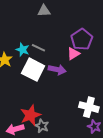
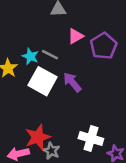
pink triangle: (73, 54) -> (75, 36), moved
purple arrow: (57, 70) -> (72, 82), turned -144
white cross: (89, 107) -> (91, 139), moved

